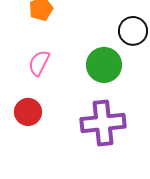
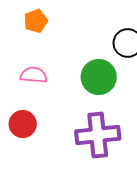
pink semicircle: (39, 63) -> (34, 75), turned 68

